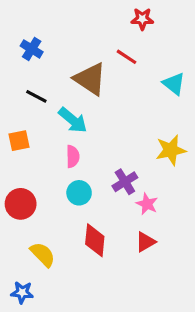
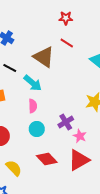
red star: (142, 19) -> (66, 18), moved
red diamond: (95, 240) -> (47, 159), turned -50
red triangle: (145, 242) -> (79, 160), size x1.6

